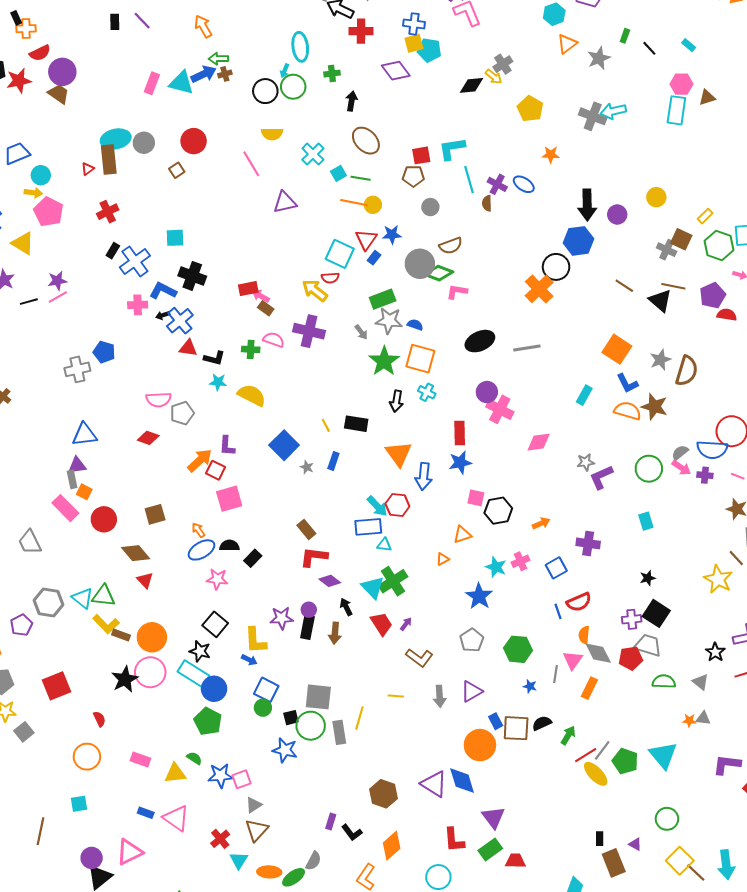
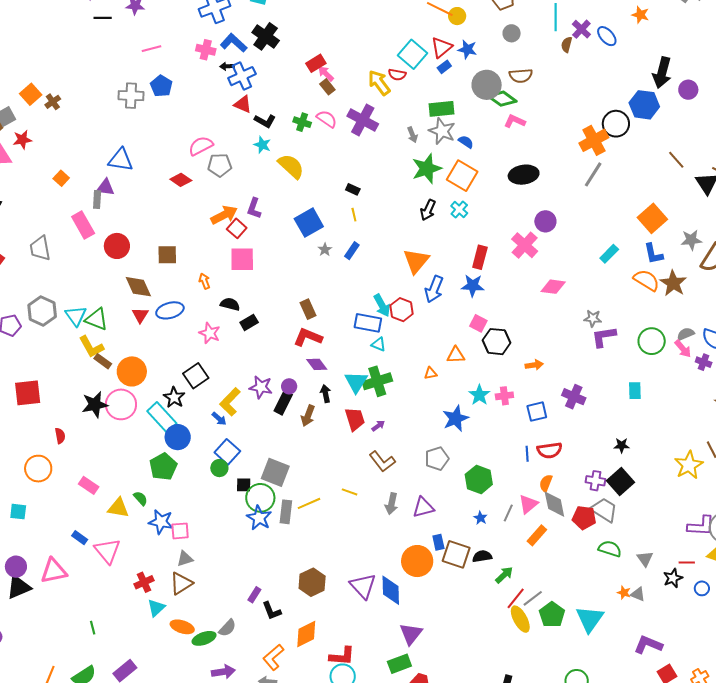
red rectangle: (248, 289) -> (316, 63), turned -36
pink line: (58, 297) -> (151, 49), moved
gray line: (527, 348) -> (593, 174), moved, turned -64
purple circle: (487, 392) -> (545, 221), moved
pink semicircle: (159, 400) -> (201, 146), turned 140
black rectangle: (356, 424) -> (353, 189), moved, size x0.6
orange square: (84, 492) -> (61, 178), moved
blue ellipse: (201, 550) -> (170, 310), moved
yellow L-shape: (255, 640) -> (230, 402), turned 32
black star: (715, 652) -> (673, 578), moved
yellow line: (359, 718) -> (309, 503), turned 35
blue star: (285, 750) -> (259, 518), moved
red line: (586, 755) -> (516, 598), turned -35
red L-shape: (454, 840) -> (342, 656), moved, turned -96

